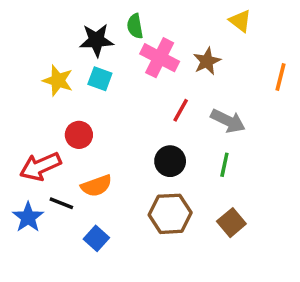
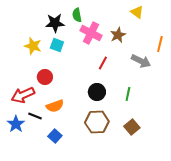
gray arrow: (228, 121) -> (141, 61), moved

